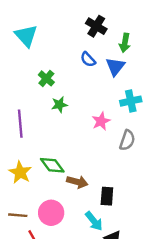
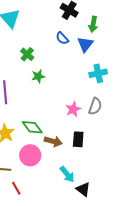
pink star: (101, 121) -> (73, 109), moved
black rectangle: (107, 196) -> (78, 139), moved
pink circle: (51, 213) -> (30, 155), moved

